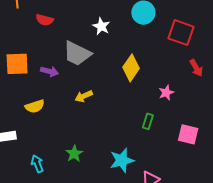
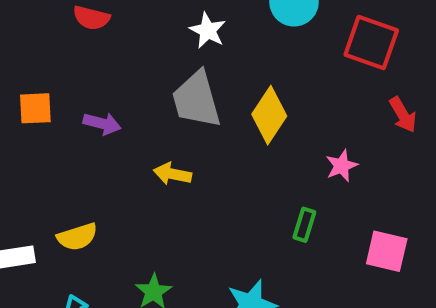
gray trapezoid: (77, 54) -> (196, 100), moved, turned 48
orange square: (17, 64) -> (35, 108), size x0.7
yellow arrow: (84, 96) -> (172, 174), turned 36
yellow semicircle: (35, 106) -> (77, 237), moved

